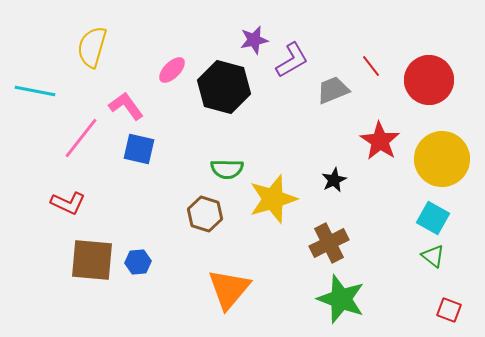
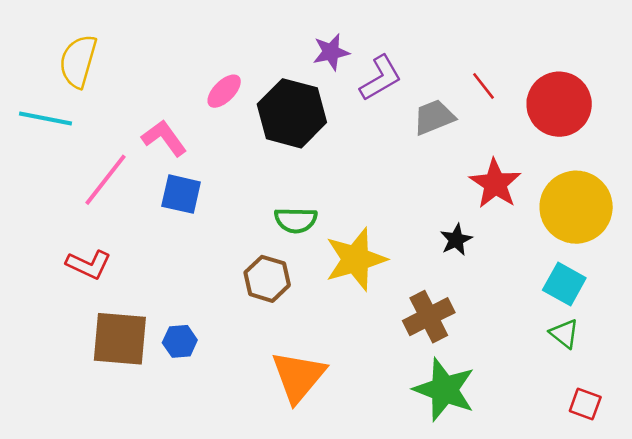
yellow semicircle: (92, 47) -> (78, 61), moved
black star: (334, 180) -> (456, 240), moved

